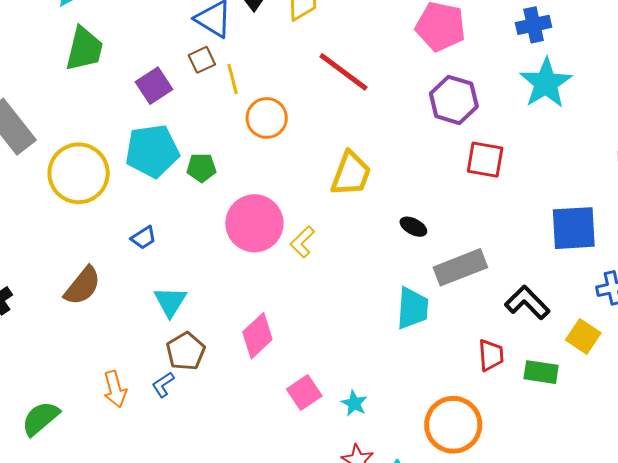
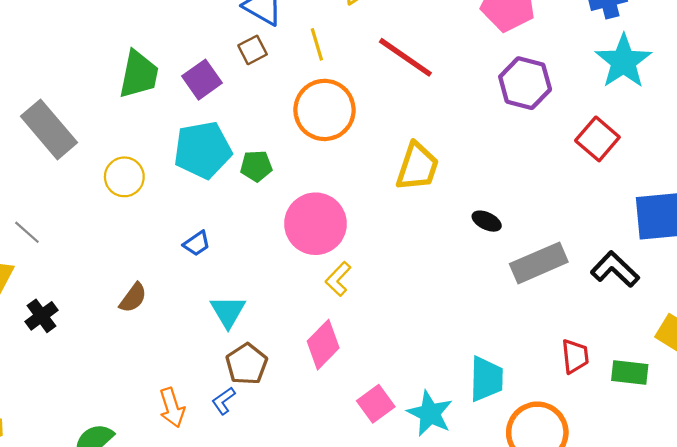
green trapezoid: (84, 49) -> (139, 74), moved
yellow line: (233, 79) -> (317, 44), moved
orange circle: (267, 118) -> (324, 110), size x1.4
red square: (485, 160) -> (597, 139), moved, turned 33
yellow circle: (79, 173) -> (124, 177), size x0.6
yellow L-shape: (302, 242) -> (338, 279), moved
brown semicircle: (83, 286) -> (133, 298), size x0.7
black L-shape: (527, 303) -> (615, 269), moved
cyan trapezoid: (412, 308) -> (486, 379), moved
cyan star: (354, 403) -> (430, 413), size x1.6

